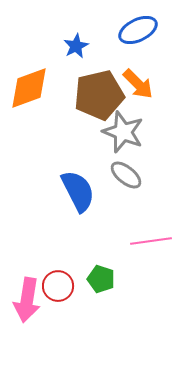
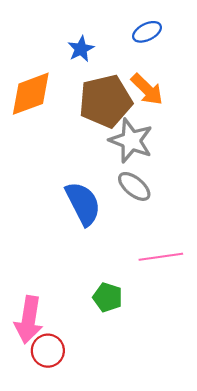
blue ellipse: (138, 30) -> (147, 32), size x0.7
red circle: (58, 286) -> (48, 351), moved

